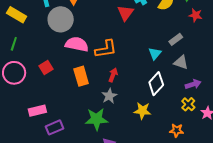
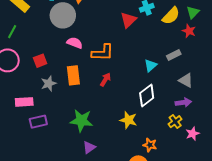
red star: (196, 15) -> (189, 31), moved
pink semicircle: (77, 44) -> (75, 43), size x0.7
gray triangle: (181, 62) -> (186, 80), moved
gray star: (109, 96) -> (49, 83), moved
orange star: (177, 130) -> (150, 145), moved

